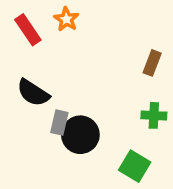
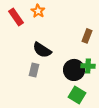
black semicircle: (33, 93) -> (42, 50), moved
black circle: (80, 135) -> (74, 70), moved

